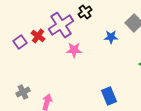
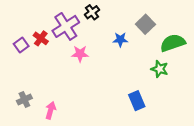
blue rectangle: (109, 96) -> (137, 101), moved

